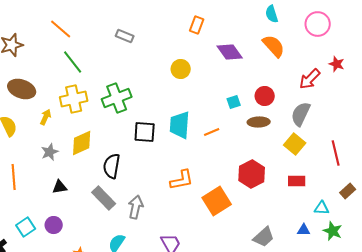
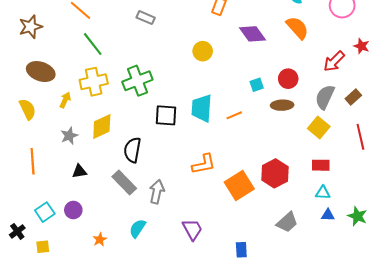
red hexagon: (252, 174) -> (275, 173), moved
brown rectangle: (348, 191) -> (353, 97), moved
cyan triangle: (322, 208) -> (323, 193), moved

